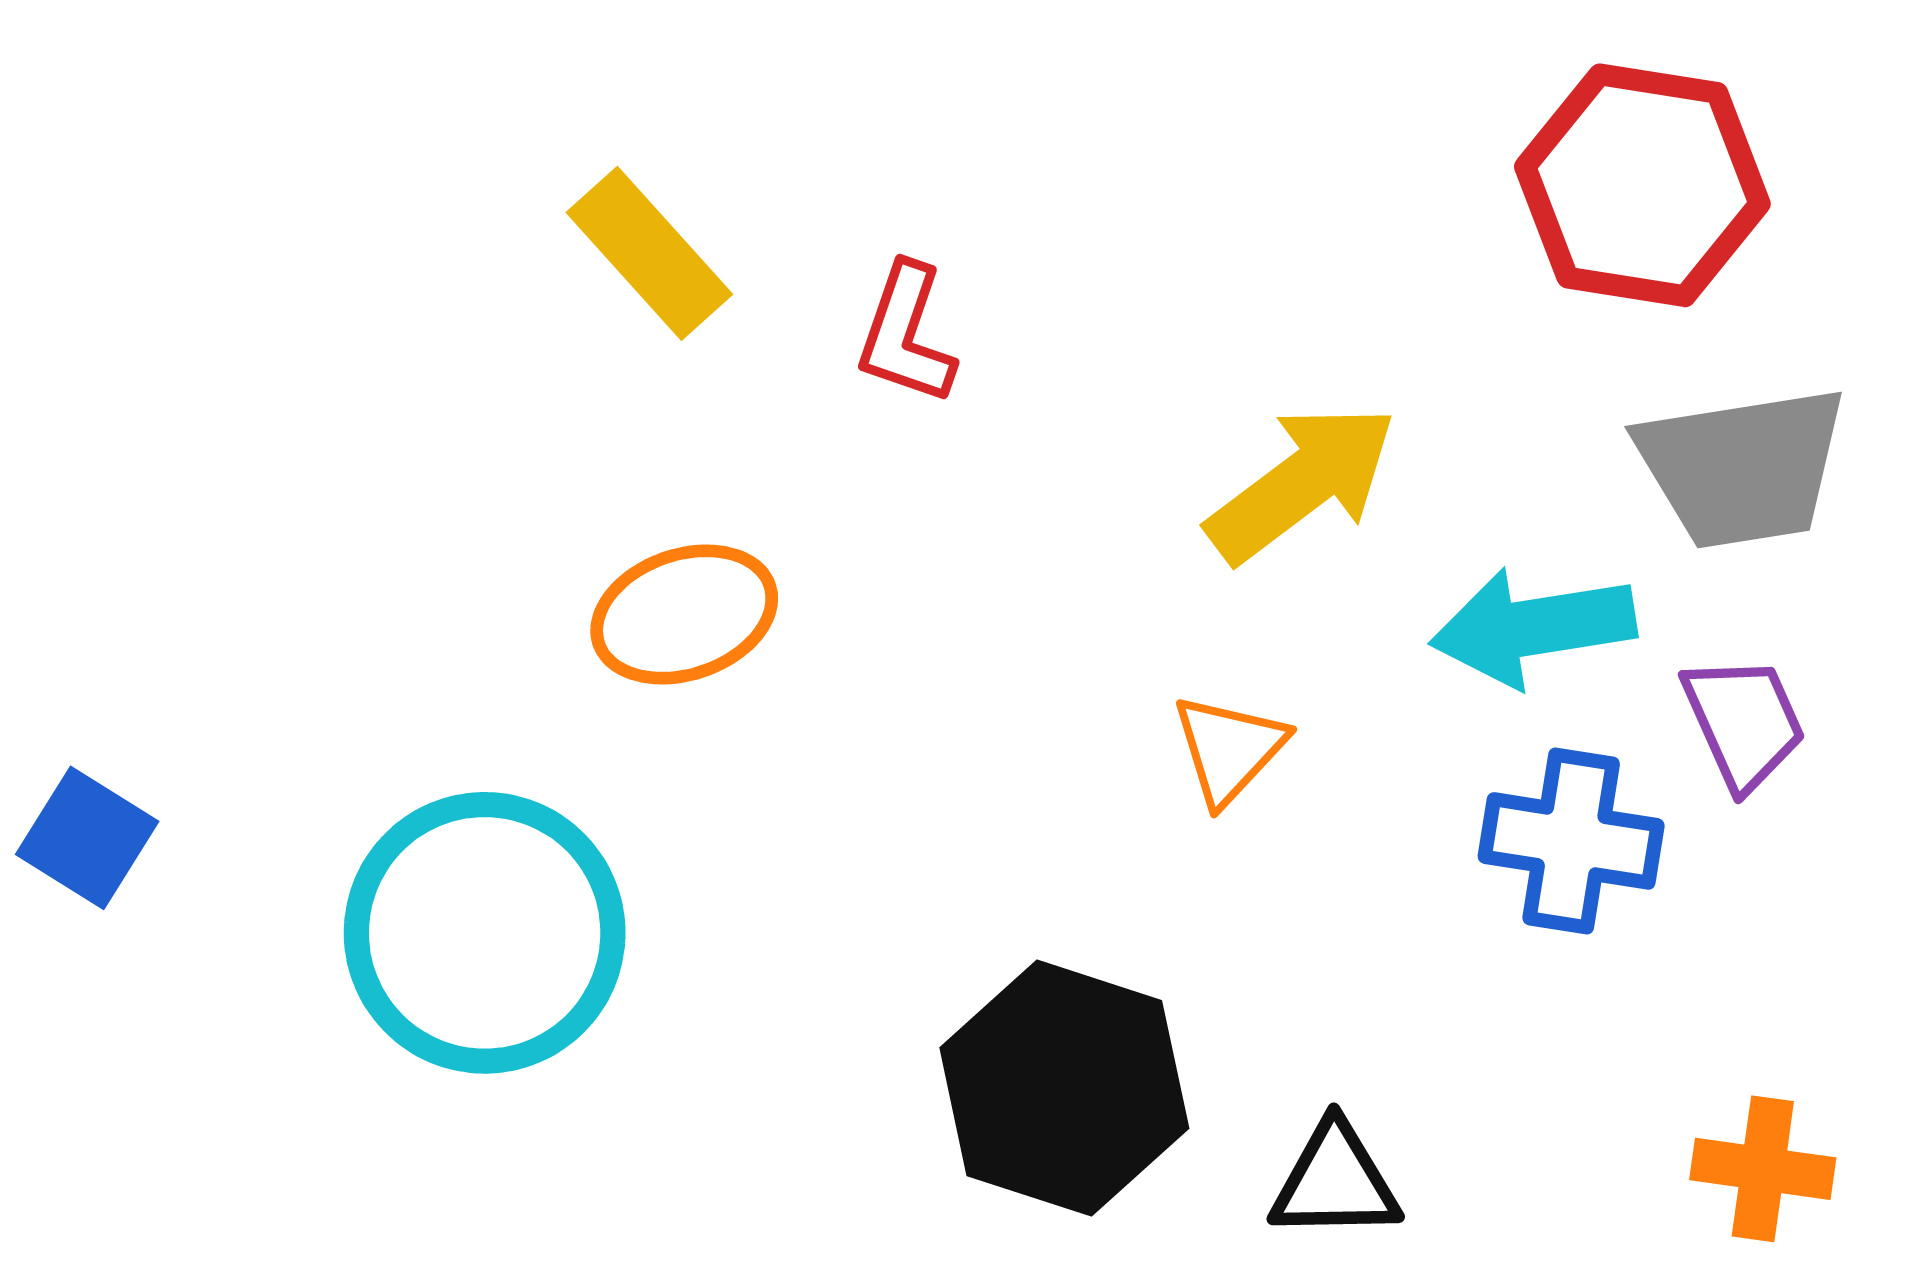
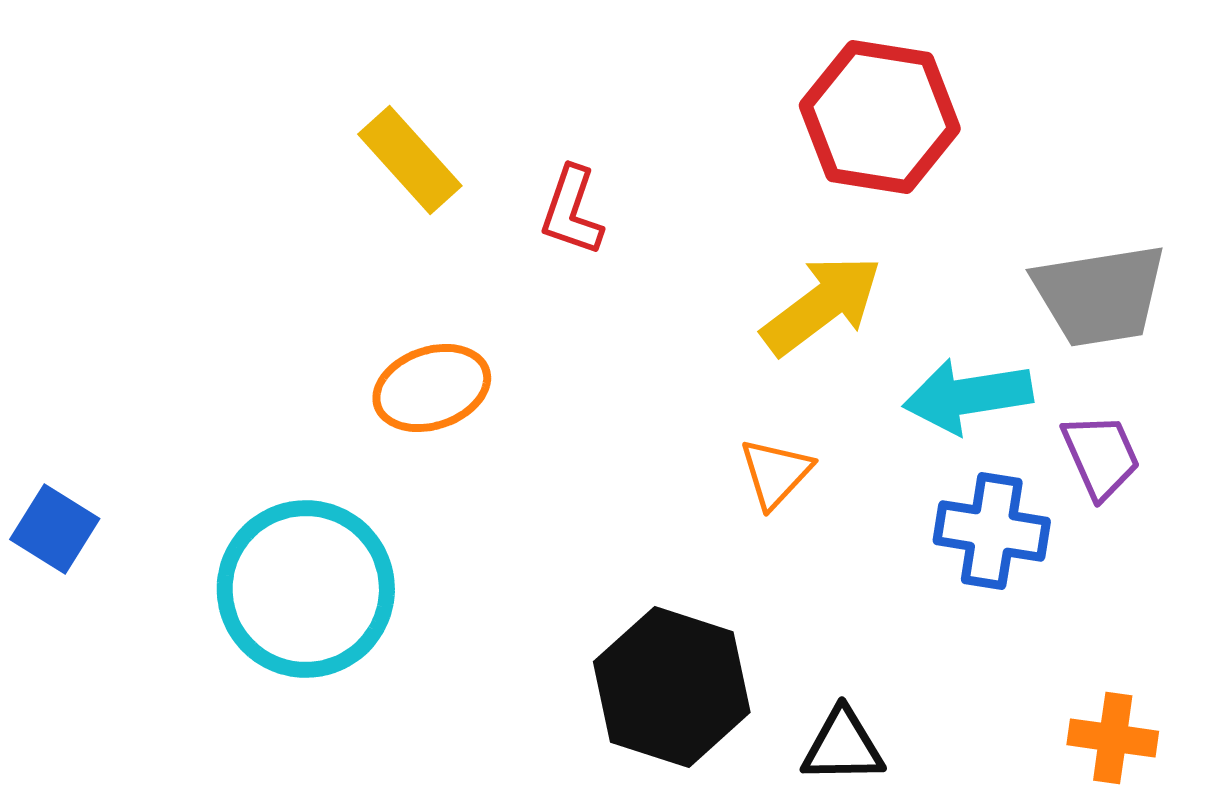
red hexagon: (1642, 185) -> (880, 117), moved

